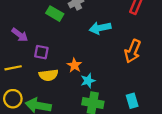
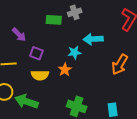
green rectangle: (55, 14) -> (54, 20), turned -35
cyan star: (88, 81) -> (74, 52), moved

